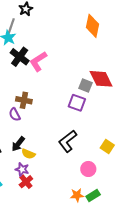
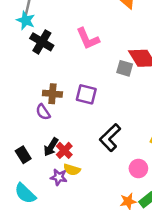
pink L-shape: (38, 61) -> (88, 39), moved, turned -75
purple square: (77, 103) -> (86, 94), moved
yellow semicircle: (28, 154) -> (72, 170), moved
red cross: (26, 182) -> (64, 150), moved

